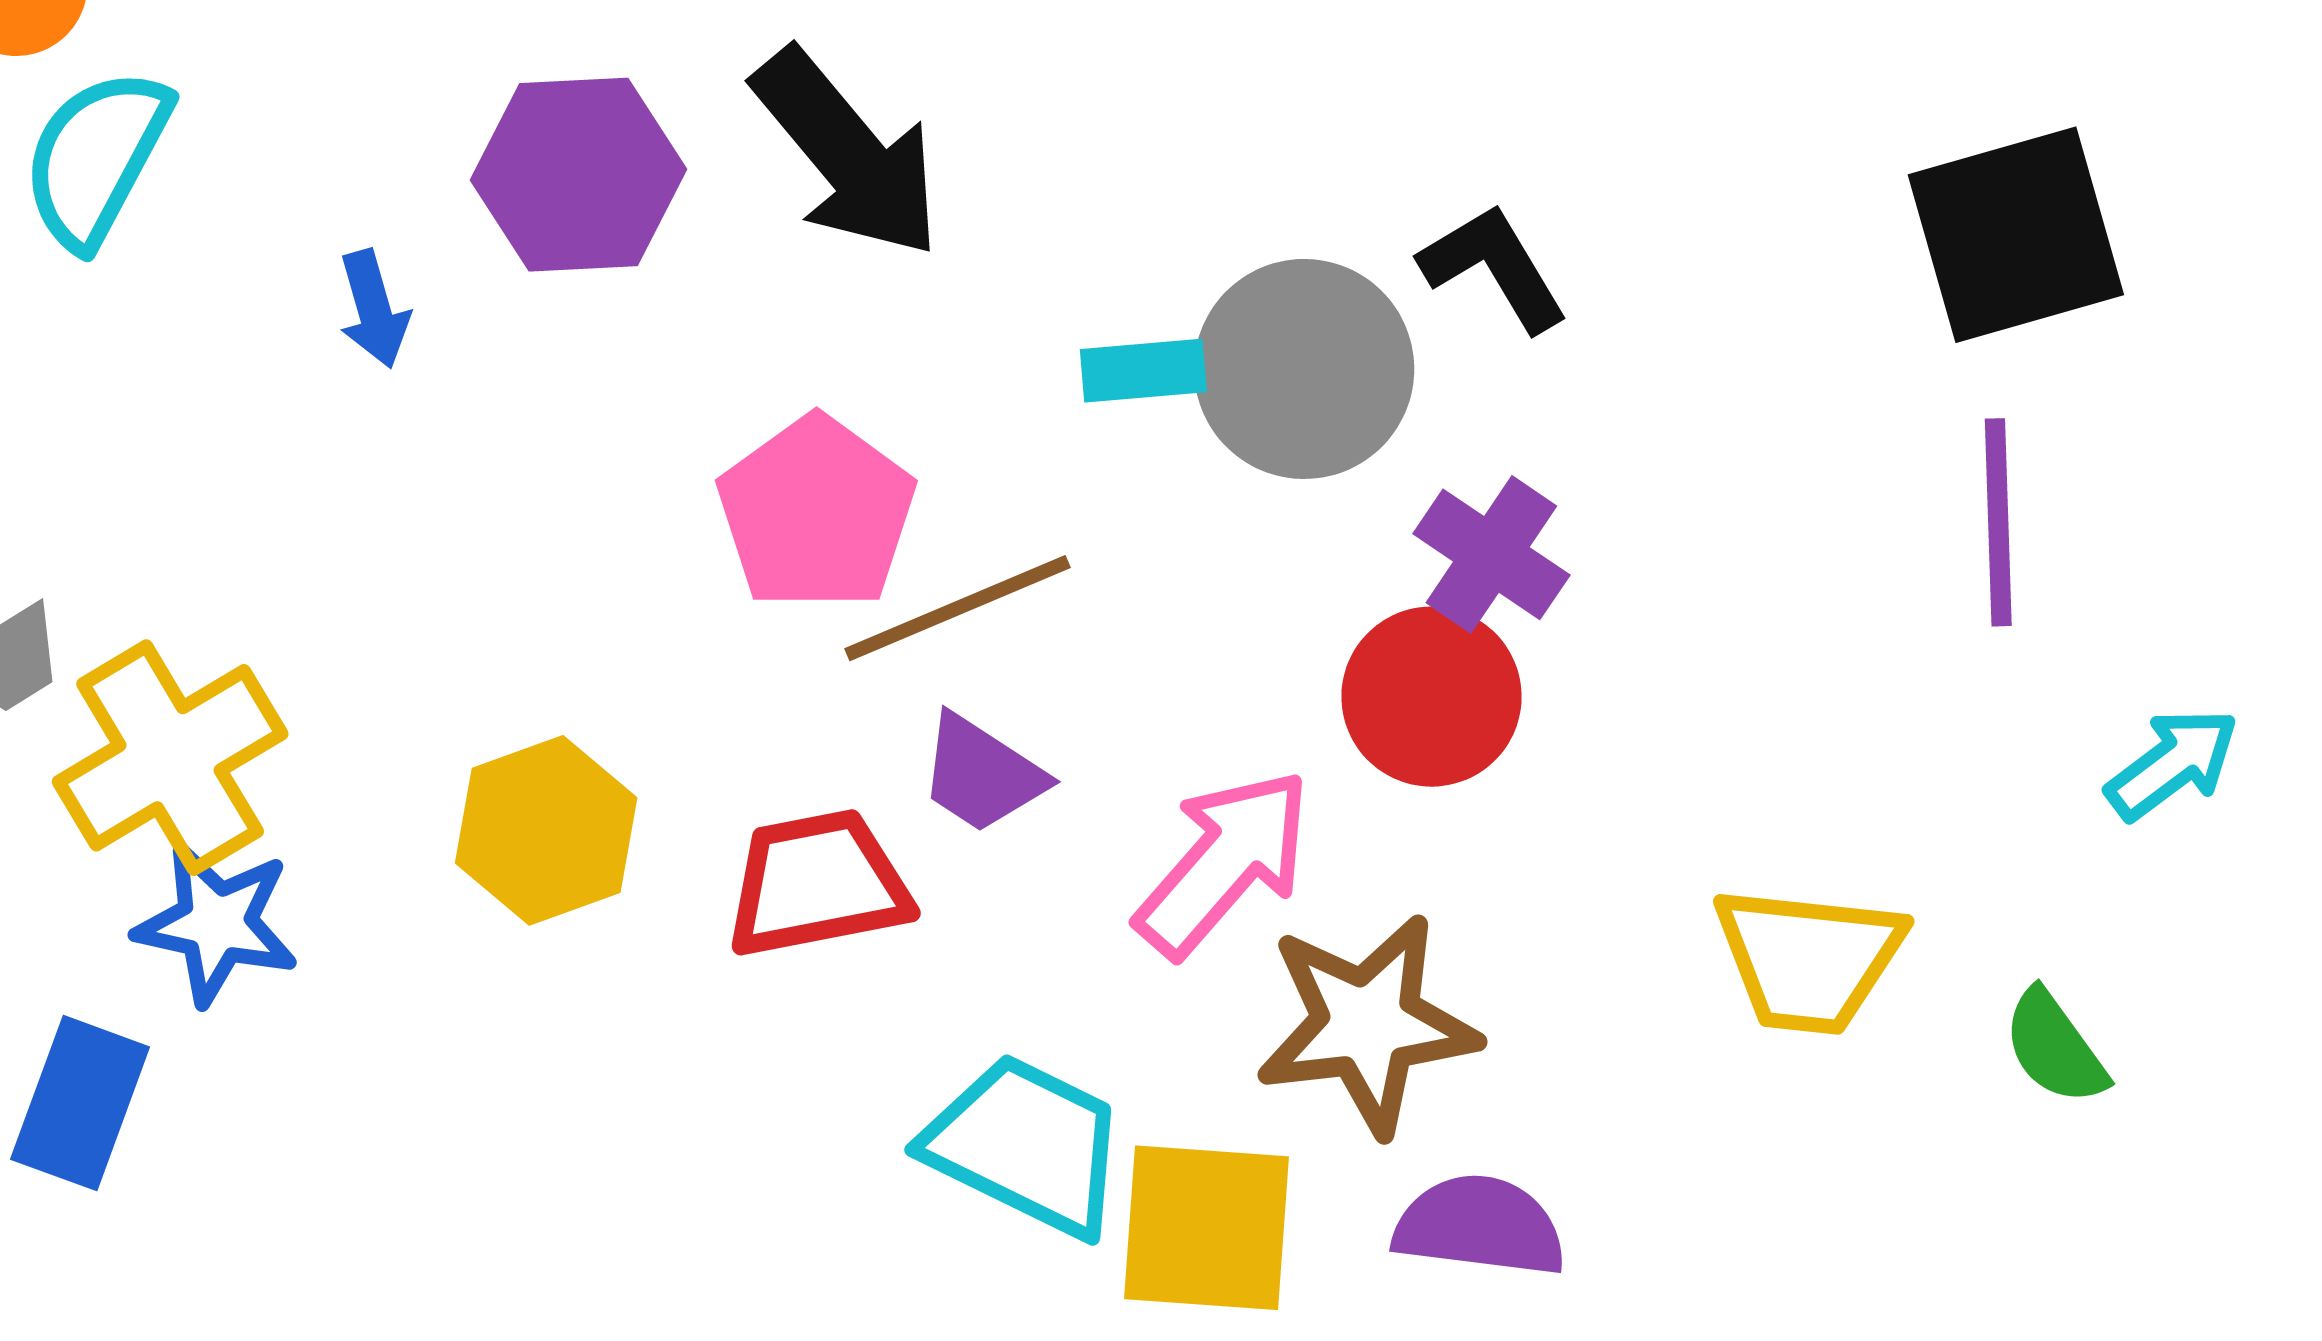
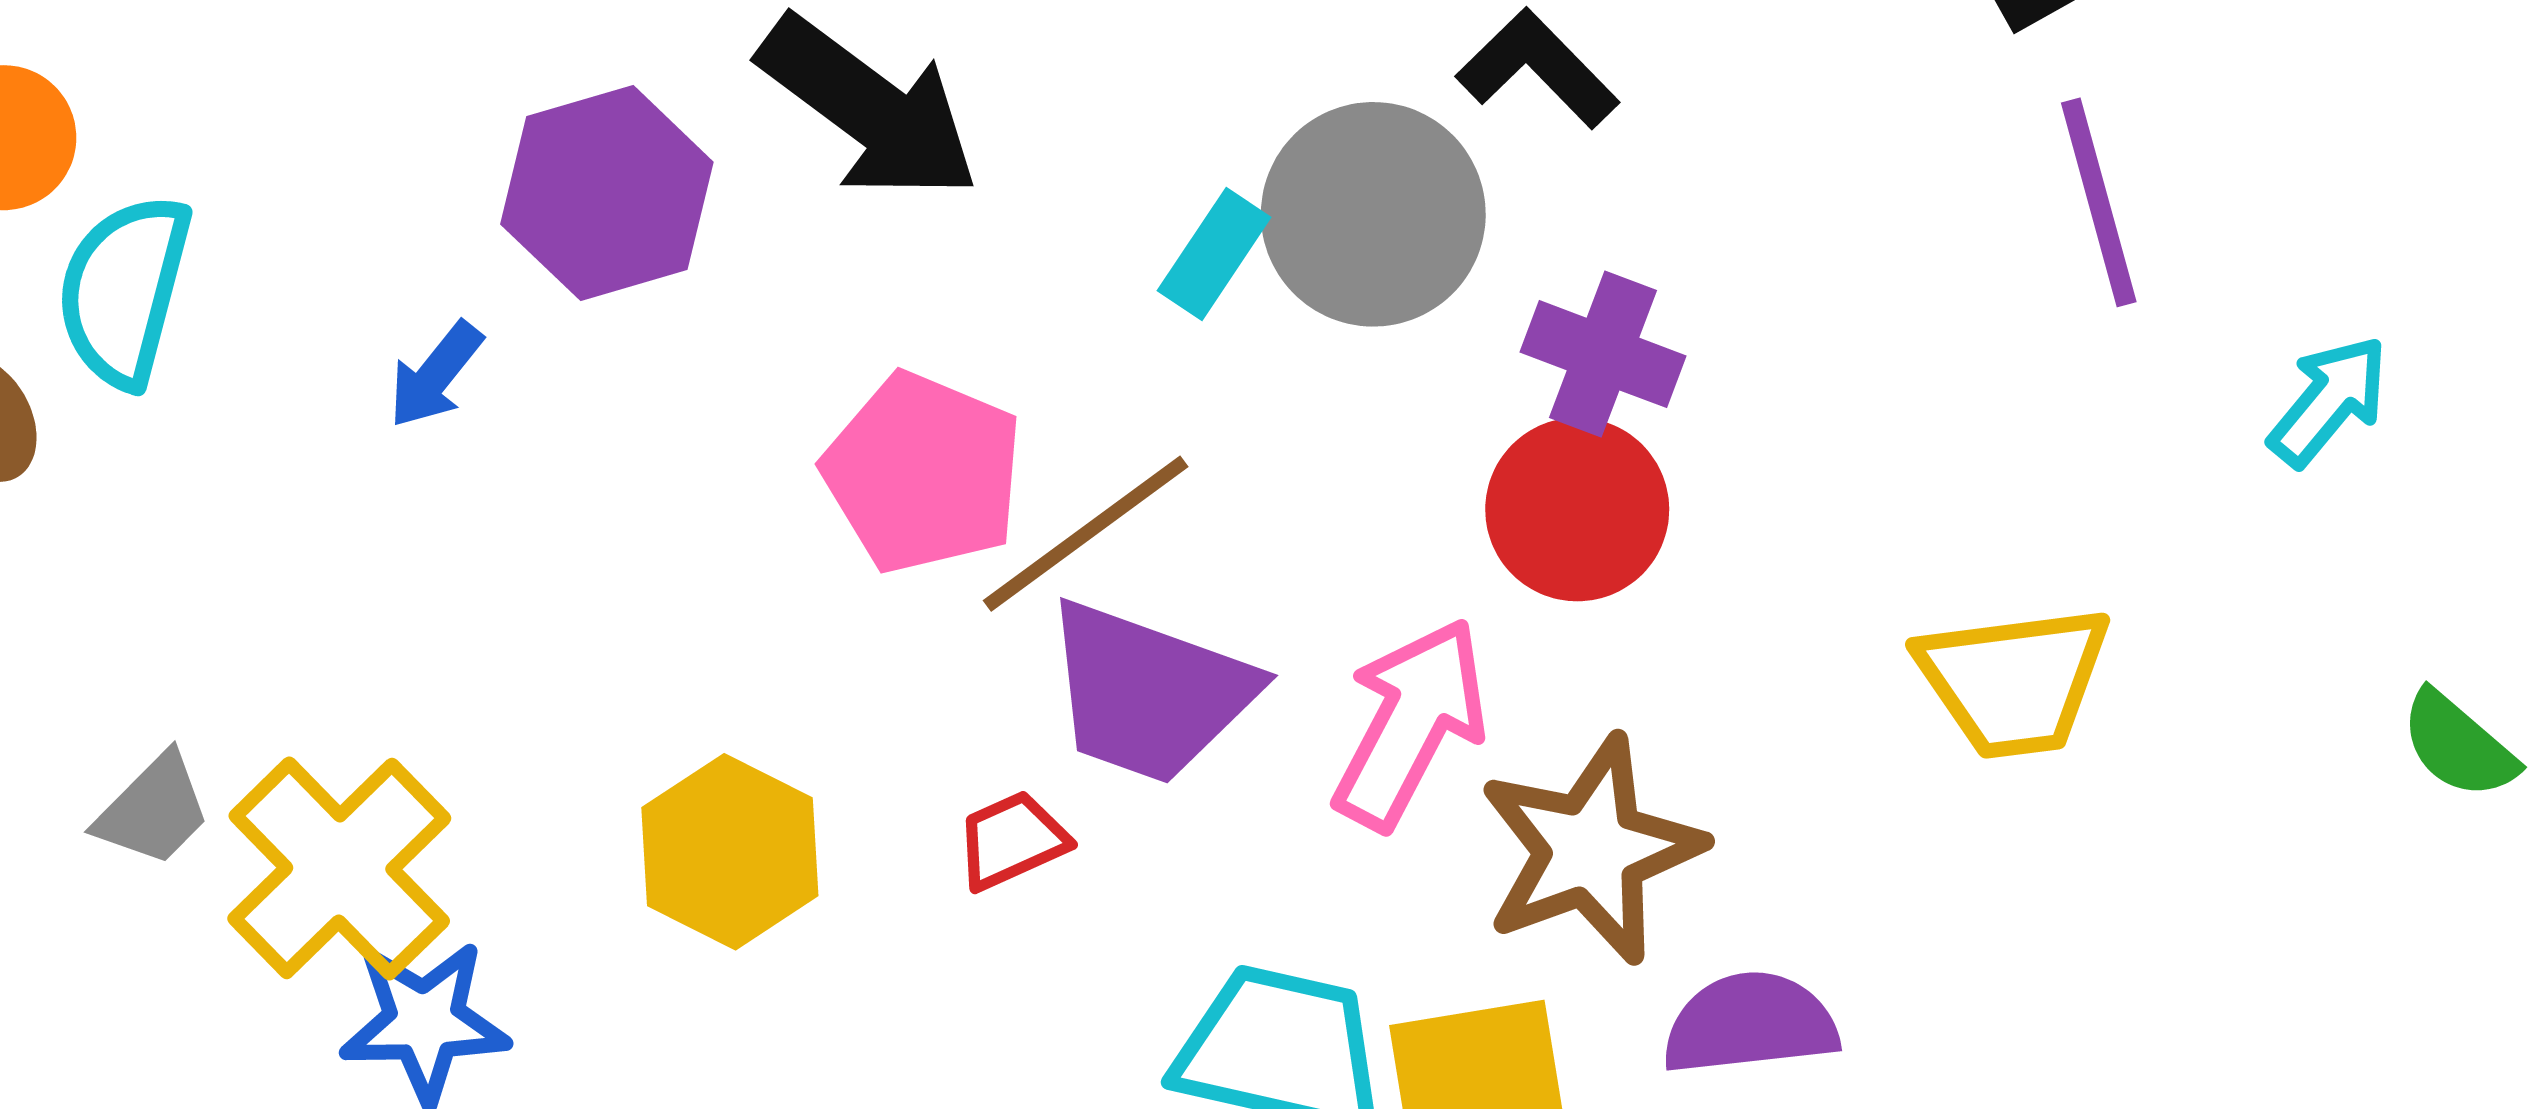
blue arrow: (374, 309) -> (435, 375), turned 68
cyan rectangle: (1143, 371) -> (1214, 254), turned -38
purple trapezoid: (982, 774) -> (1149, 693), size x1.6
red trapezoid: (817, 884) -> (1012, 840), size x0.6
green semicircle: (2055, 1047) -> (2458, 745), moved

